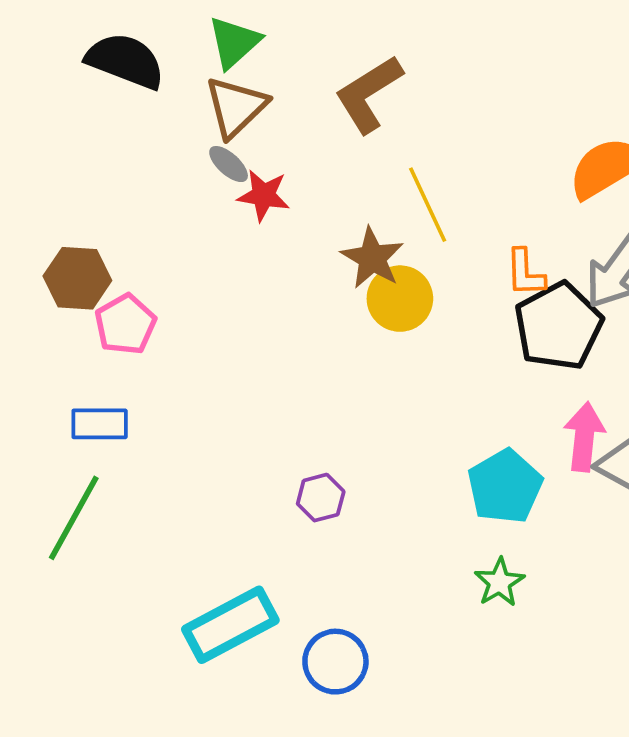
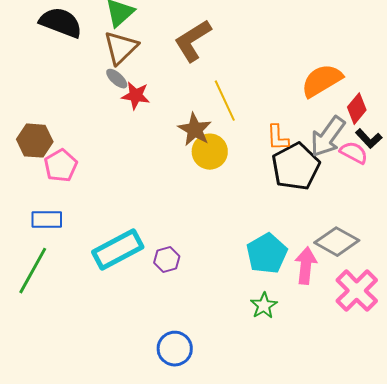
pink arrow: (584, 437) -> (306, 266), moved
cyan rectangle: (230, 625) -> (118, 250), moved

